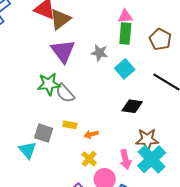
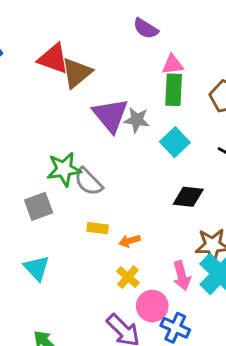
purple triangle: (63, 51) -> (110, 115), moved
gray square: (44, 133) -> (39, 206), moved, turned -36

